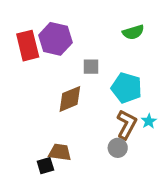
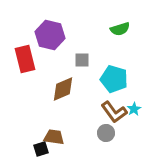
red rectangle: (28, 46) -> (25, 59), moved
brown L-shape: (127, 124) -> (114, 112), turned 116

